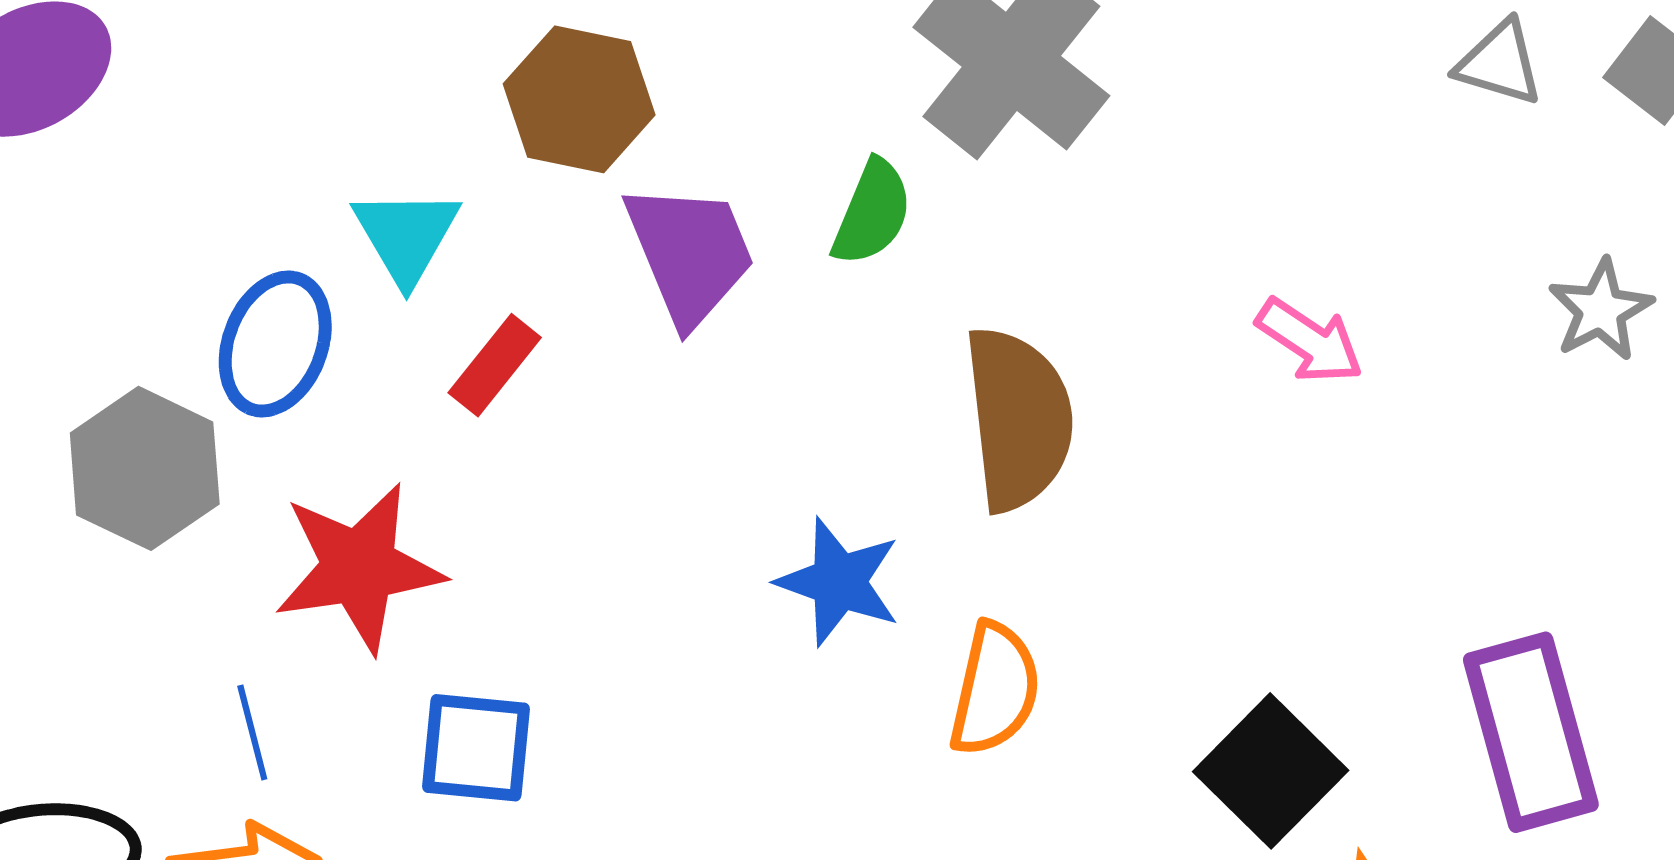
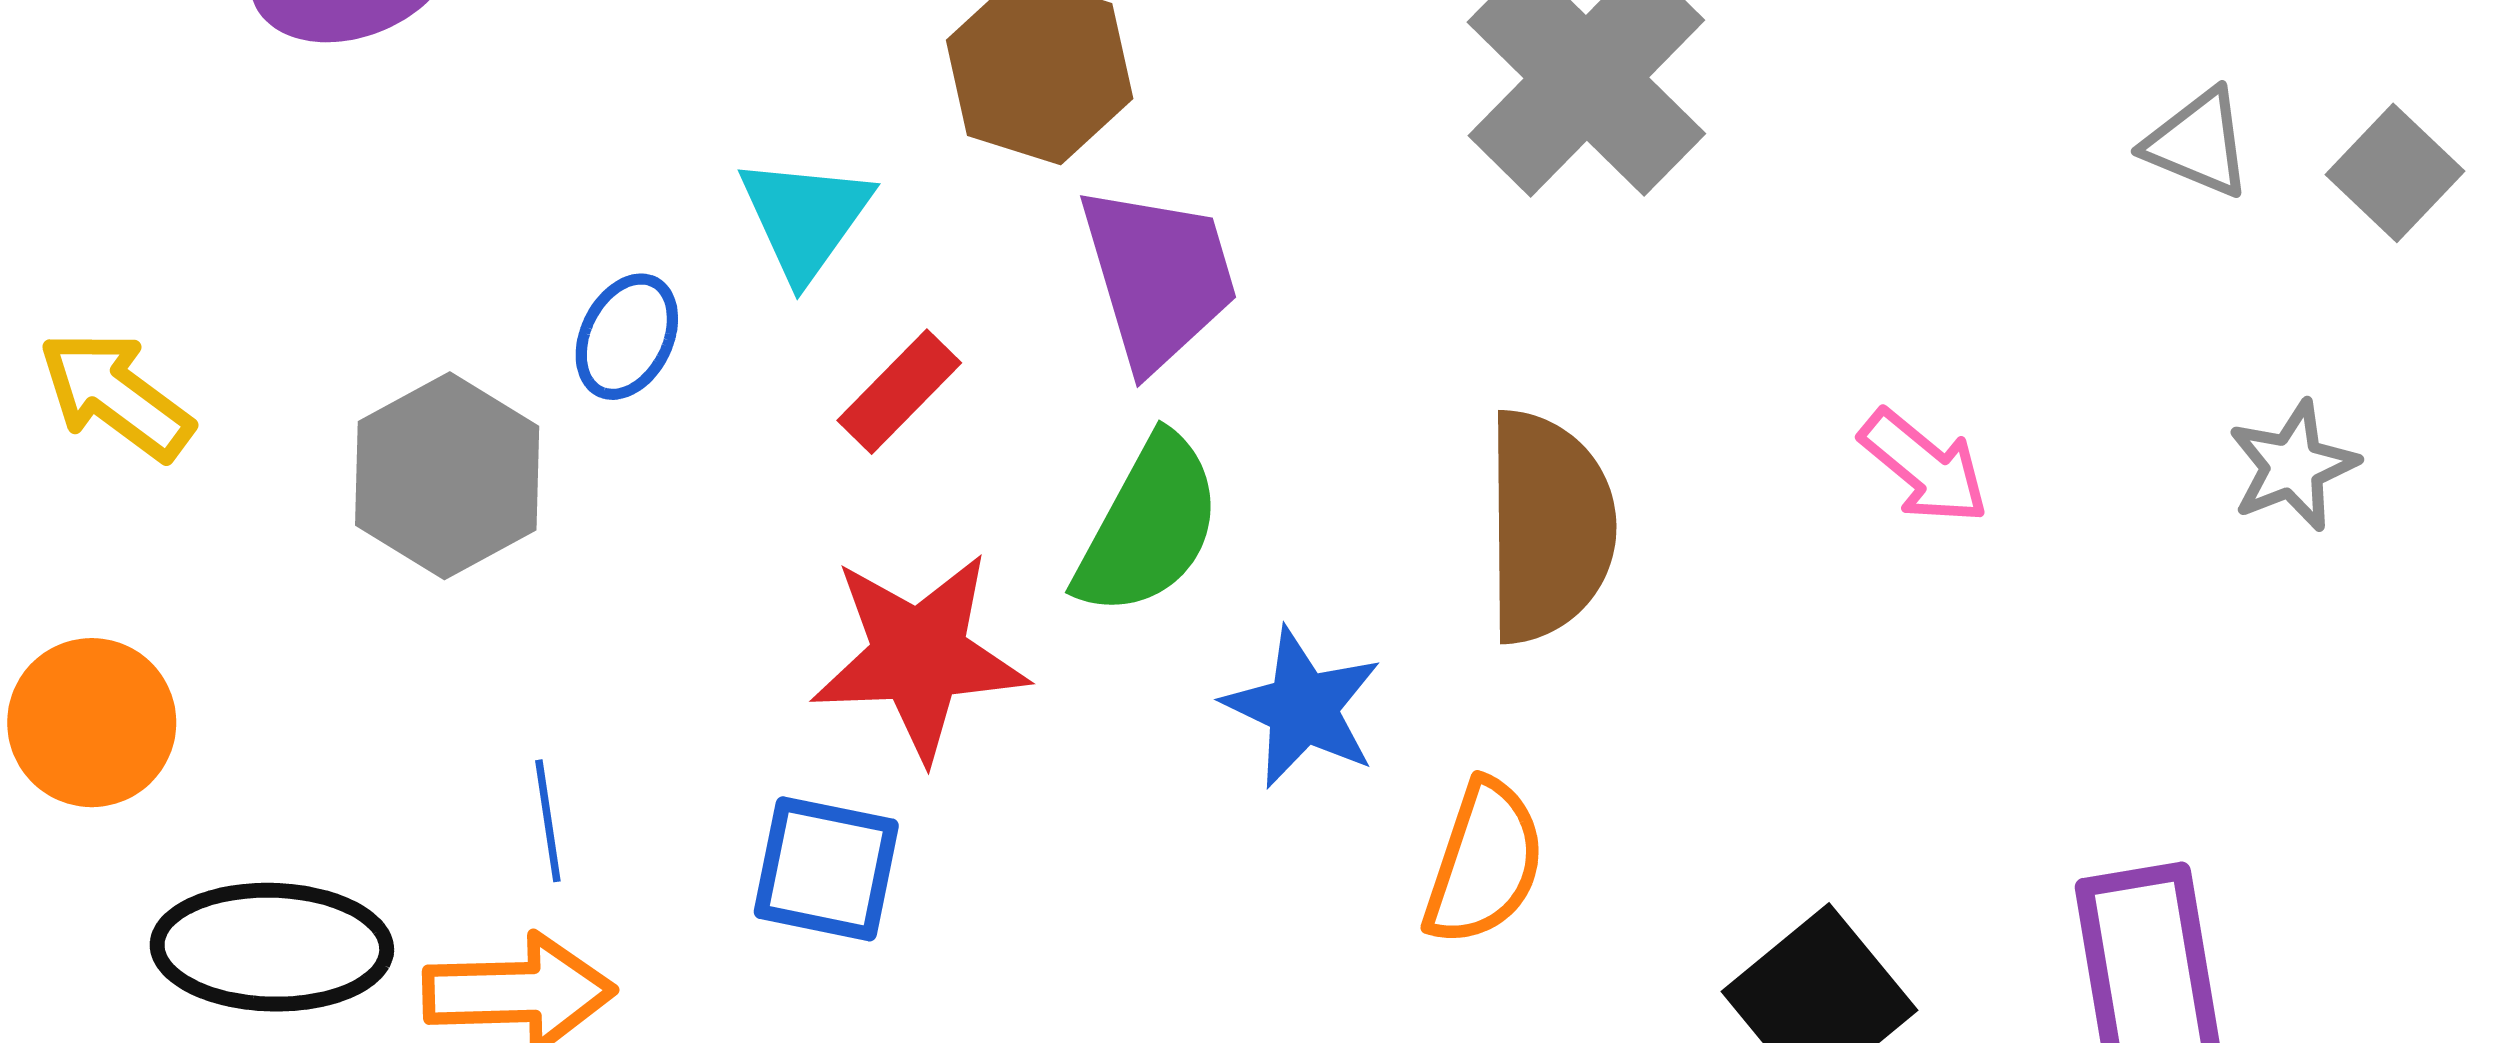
green semicircle: (872, 213) -> (1149, 526), moved, size x1.4
blue ellipse: (275, 344) -> (627, 337), size x0.7
red star: (359, 567) -> (919, 656), moved

